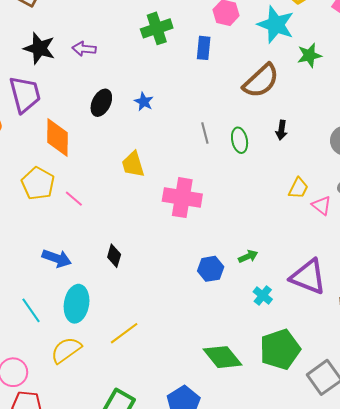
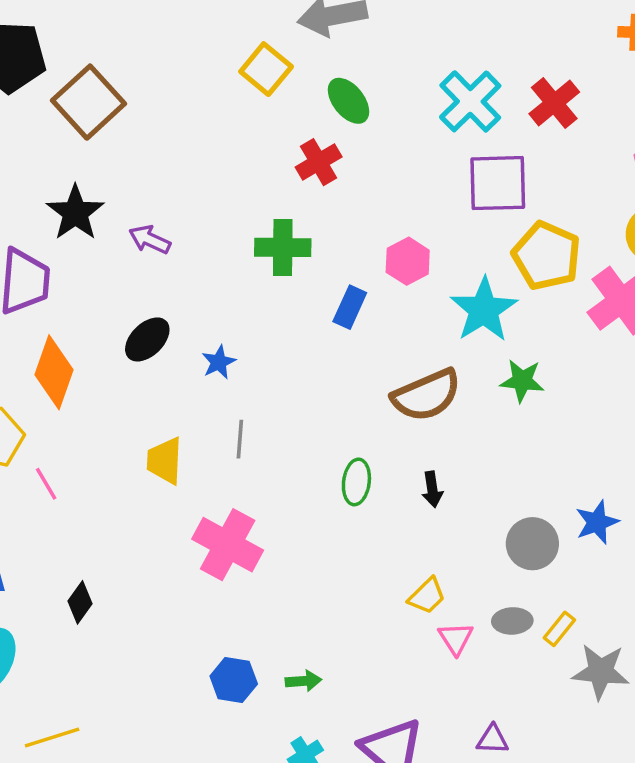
black arrow: (281, 130) -> (432, 489), turned -36
gray line: (205, 133) -> (240, 439), moved

